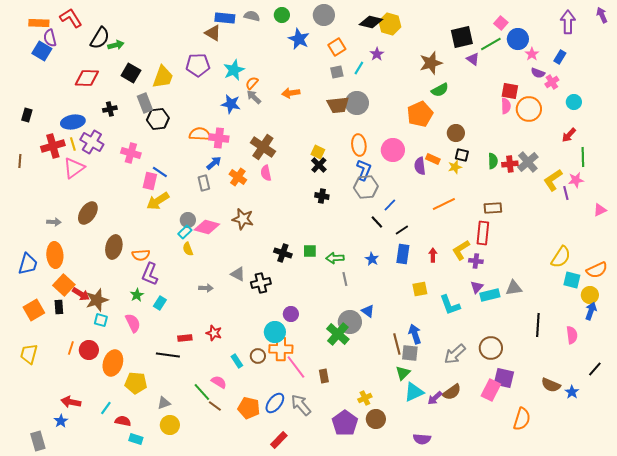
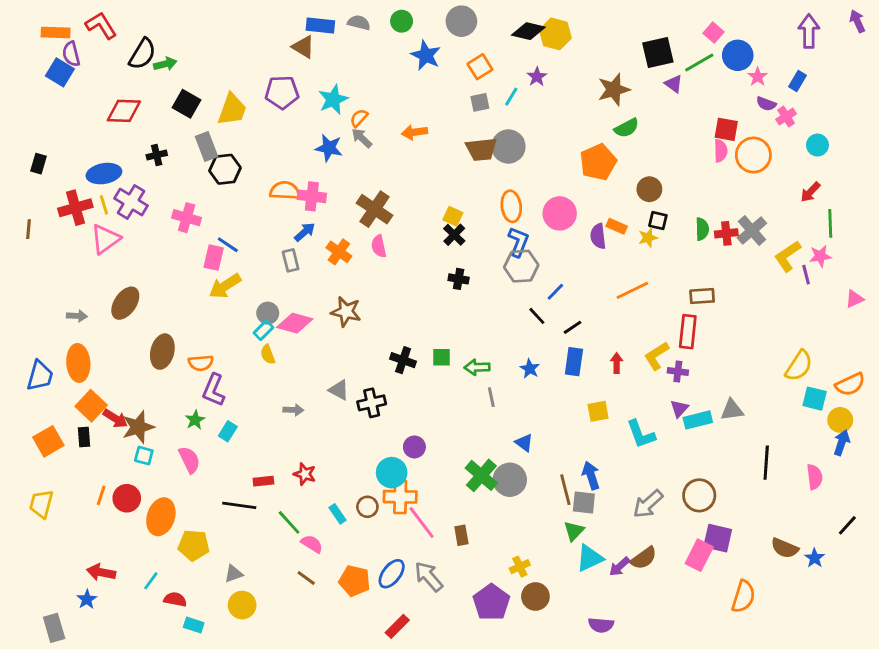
gray circle: (350, 322) -> (510, 480), moved
green line: (202, 392) -> (289, 522), moved

